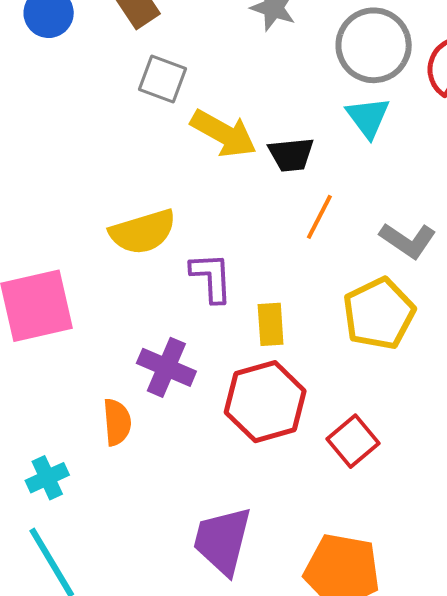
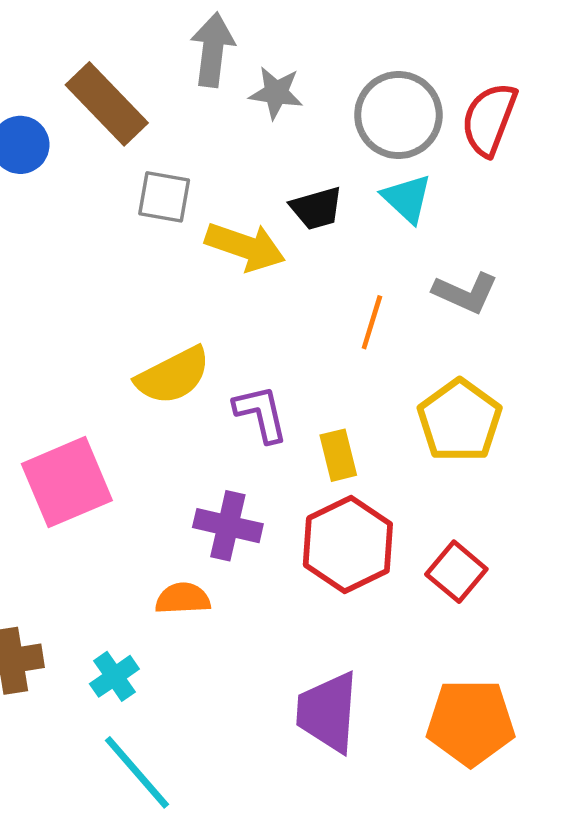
black trapezoid: (291, 155) -> (316, 208), moved
gray L-shape: (408, 240) -> (465, 293), moved
orange semicircle: (117, 422) -> (183, 599), turned -78

